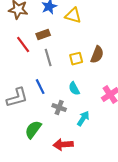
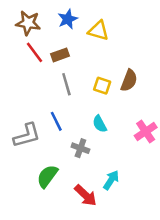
red line: (23, 45) -> (34, 52), moved
yellow square: (76, 59) -> (102, 86), turned 32
cyan arrow: (83, 119) -> (111, 180), moved
red arrow: (63, 145) -> (86, 195), turned -132

